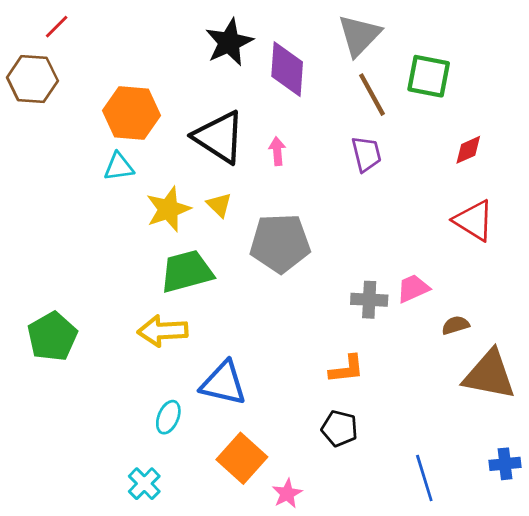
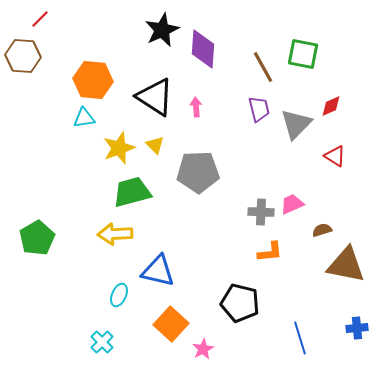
gray triangle: (359, 35) -> (296, 124), moved
red triangle: (474, 221) -> (335, 156), size x0.7
orange L-shape: (347, 369) -> (270, 252), moved
black pentagon: (339, 428) -> (240, 303), size x1.5

